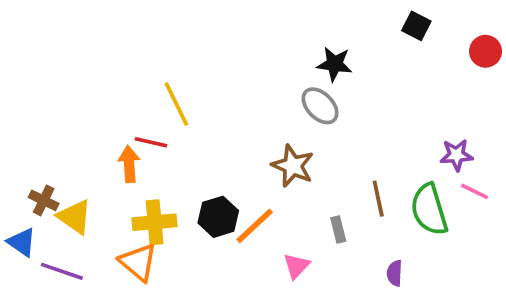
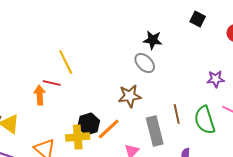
purple star: (456, 155) -> (216, 79), moved
brown star: (293, 166) -> (130, 96), turned -30
yellow cross: (155, 222) -> (78, 137), moved
gray rectangle: (338, 230) -> (155, 131), size x2.0

